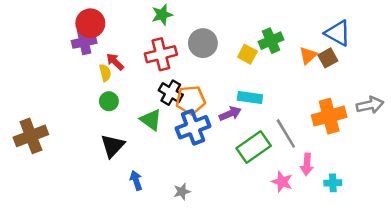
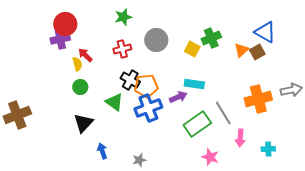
red cross: (161, 54) -> (122, 49), size x0.7
pink star: (282, 182) -> (210, 157), moved
cyan cross: (333, 183) -> (268, 149), moved

